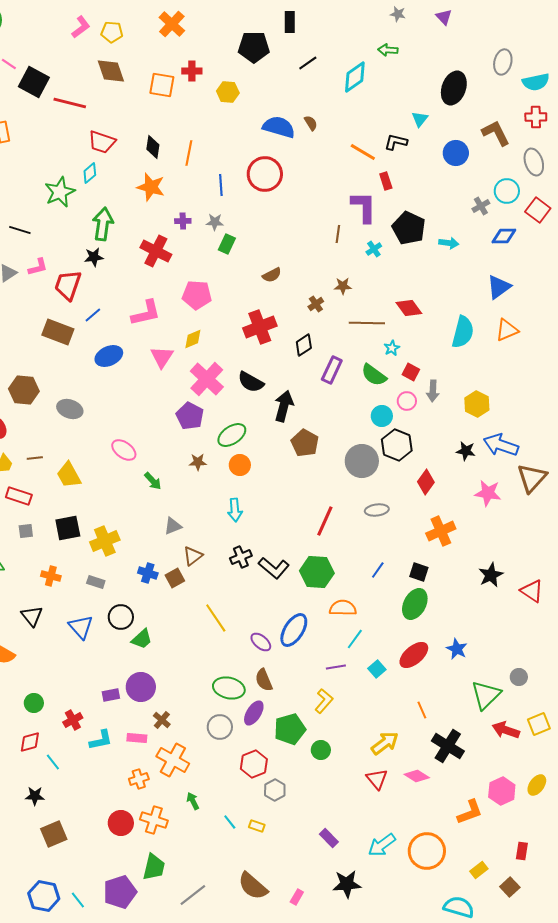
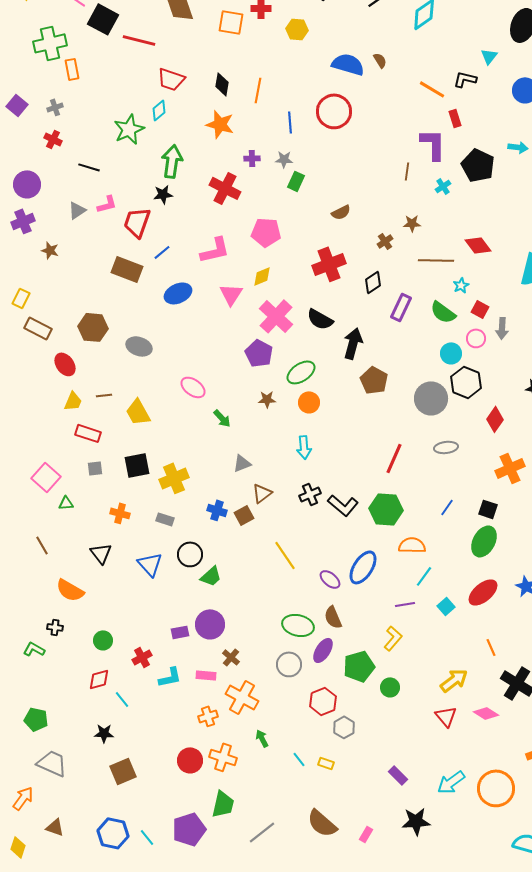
cyan arrow: (449, 243) -> (518, 147), moved

